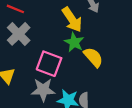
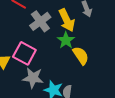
gray cross: (19, 34) -> (40, 21), moved
pink square: (49, 64) -> (24, 53), moved

